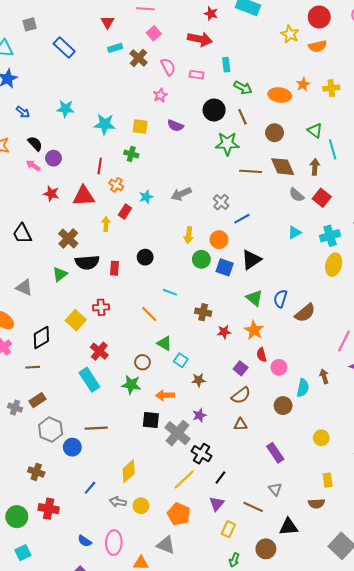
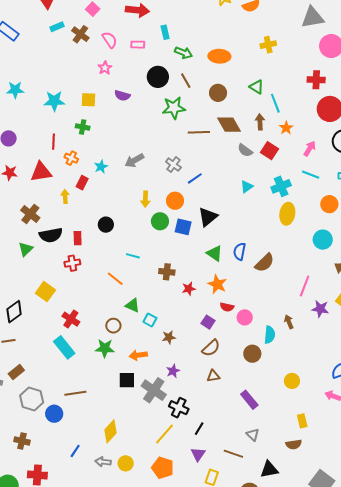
orange star: (303, 84) -> (286, 128), moved
red cross: (101, 307) -> (72, 263), moved
red semicircle: (262, 355) -> (227, 307), turned -56

